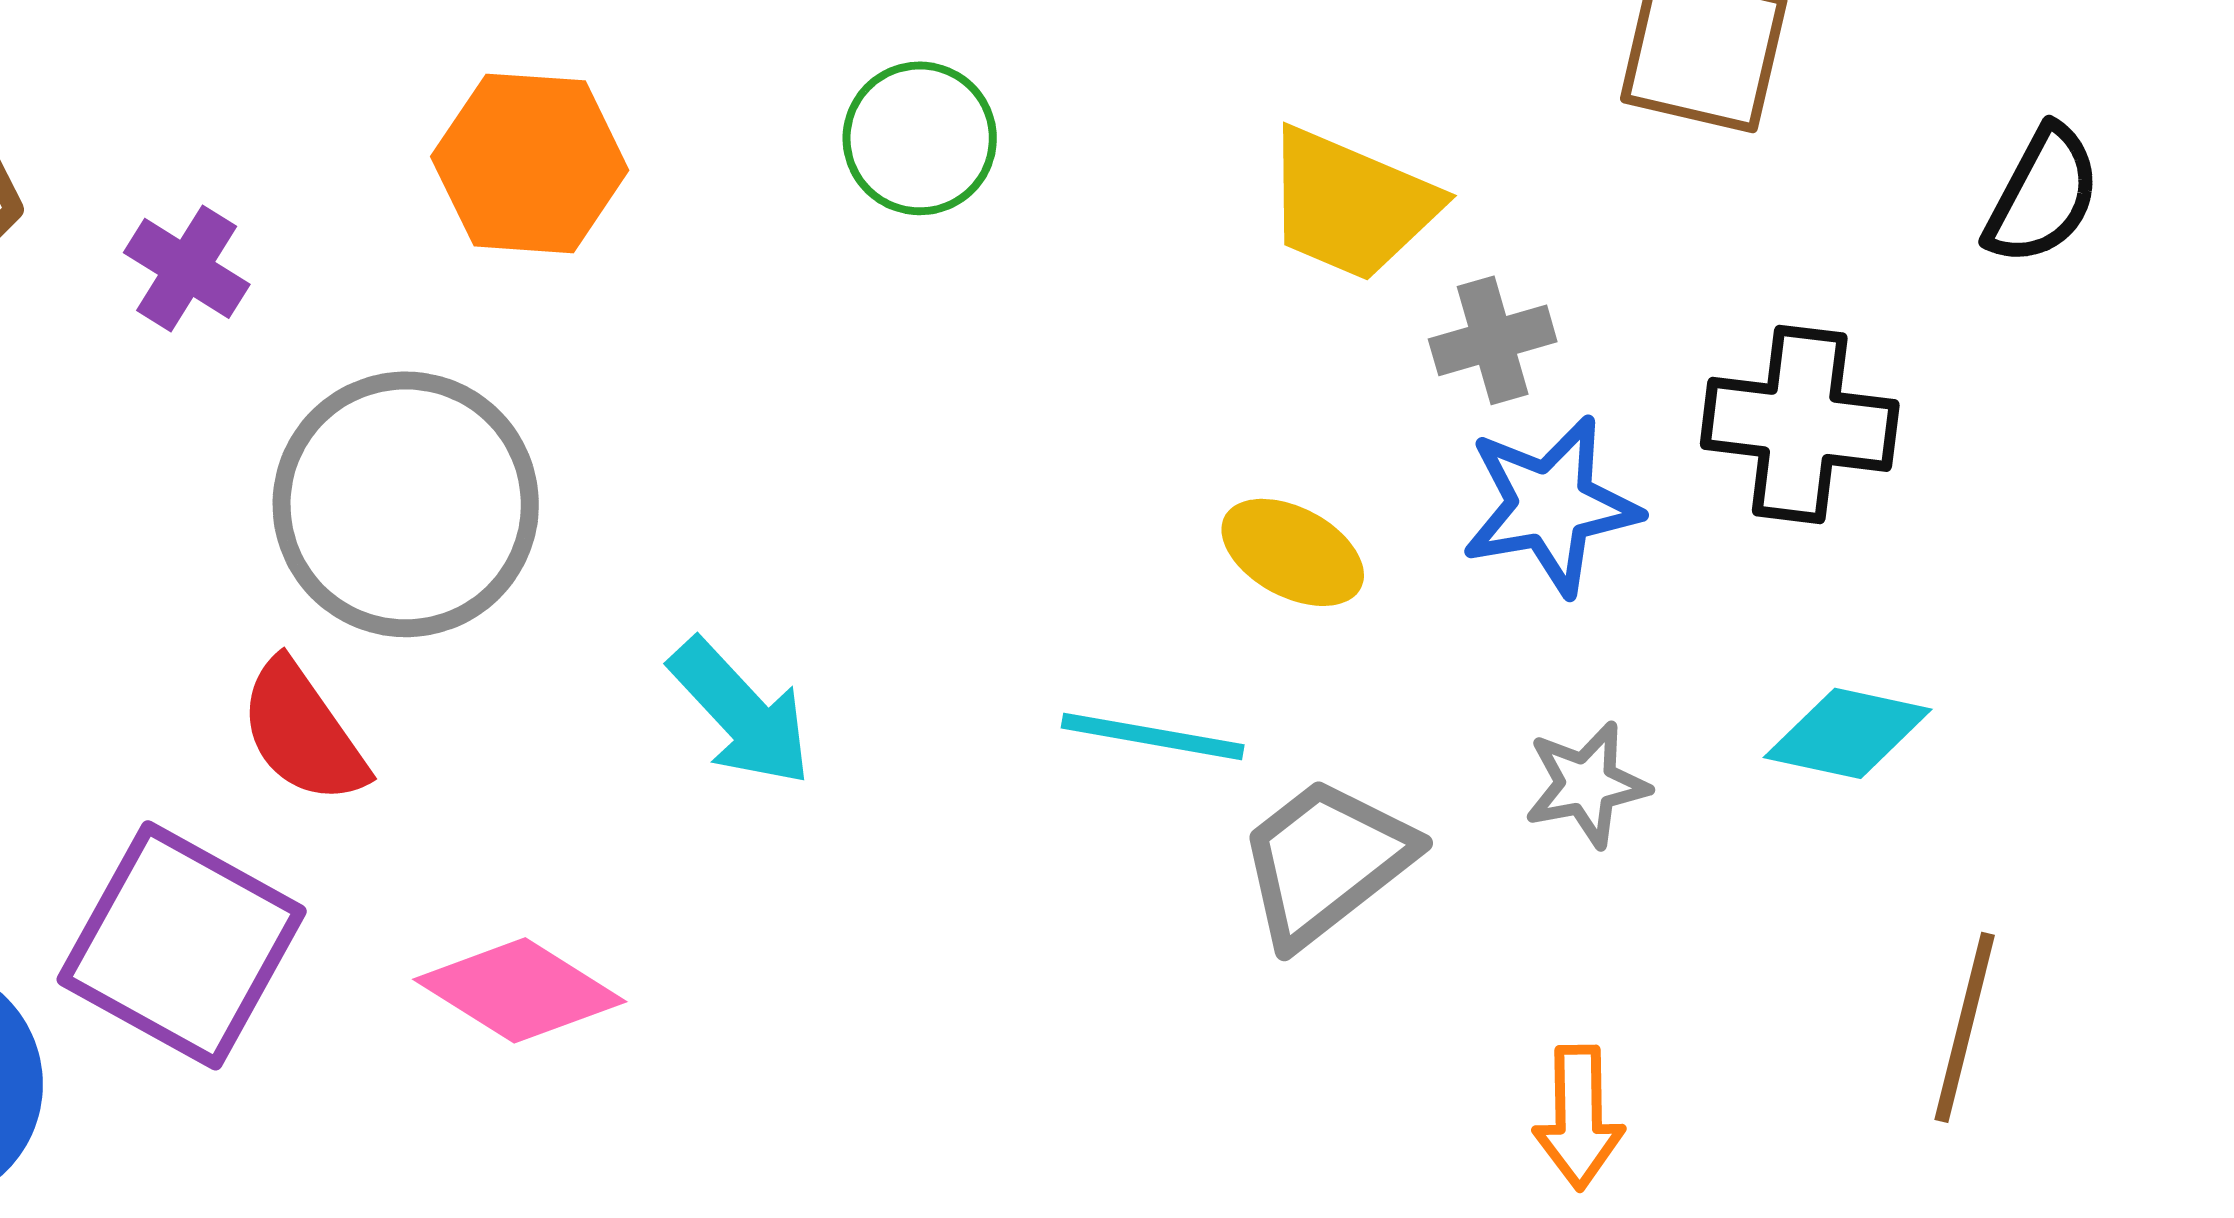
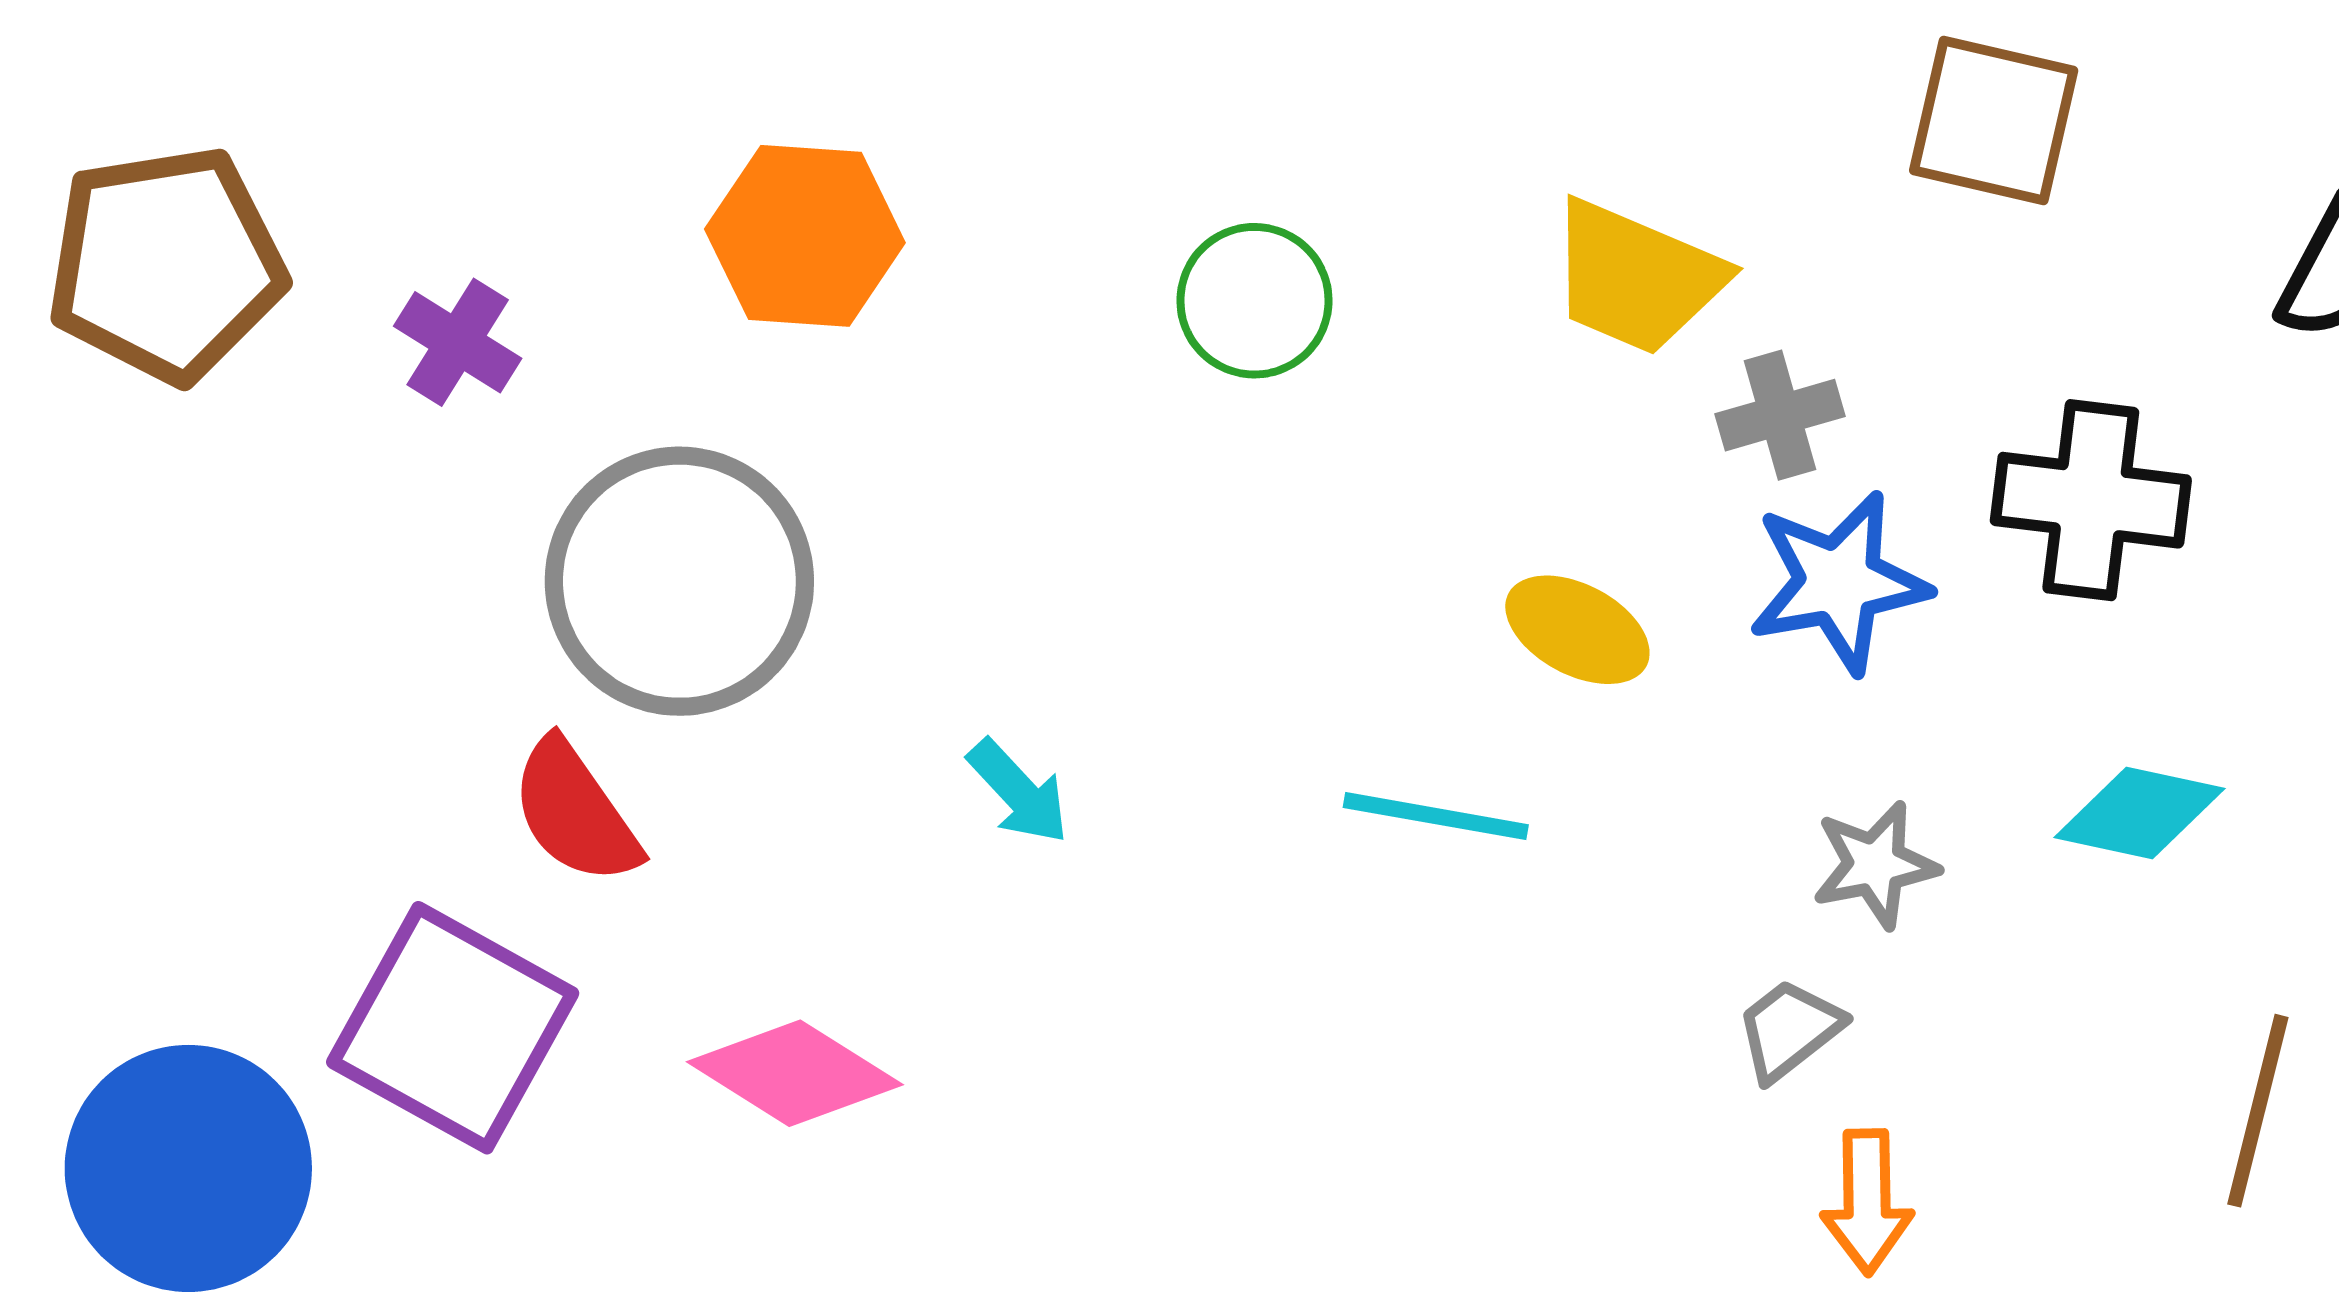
green circle: (920, 138) -> (1254, 301), moved
cyan arrow: (741, 712) -> (1019, 792), size x0.7
gray trapezoid: (1326, 861) -> (1789, 1030), moved, size x0.6

